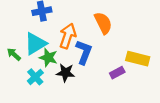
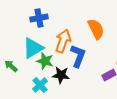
green arrow: (14, 54) -> (11, 66), moved
cyan cross: (35, 77) -> (40, 85), moved

